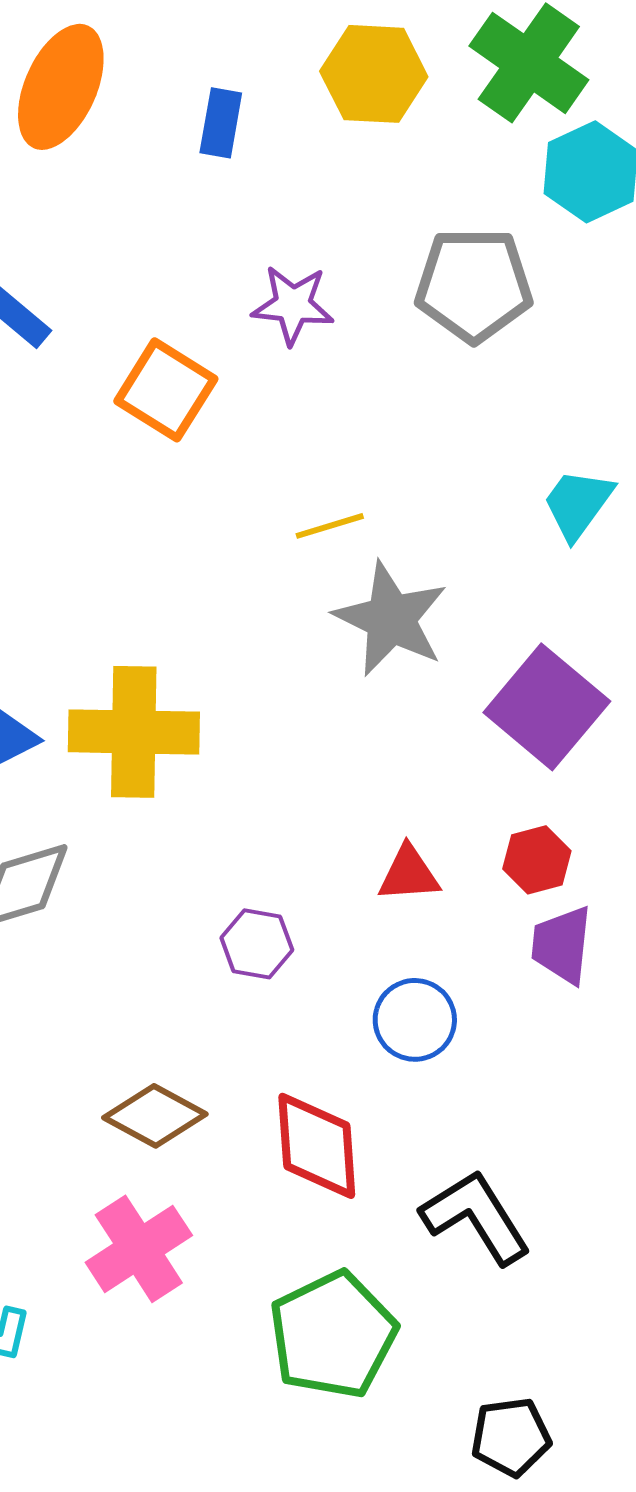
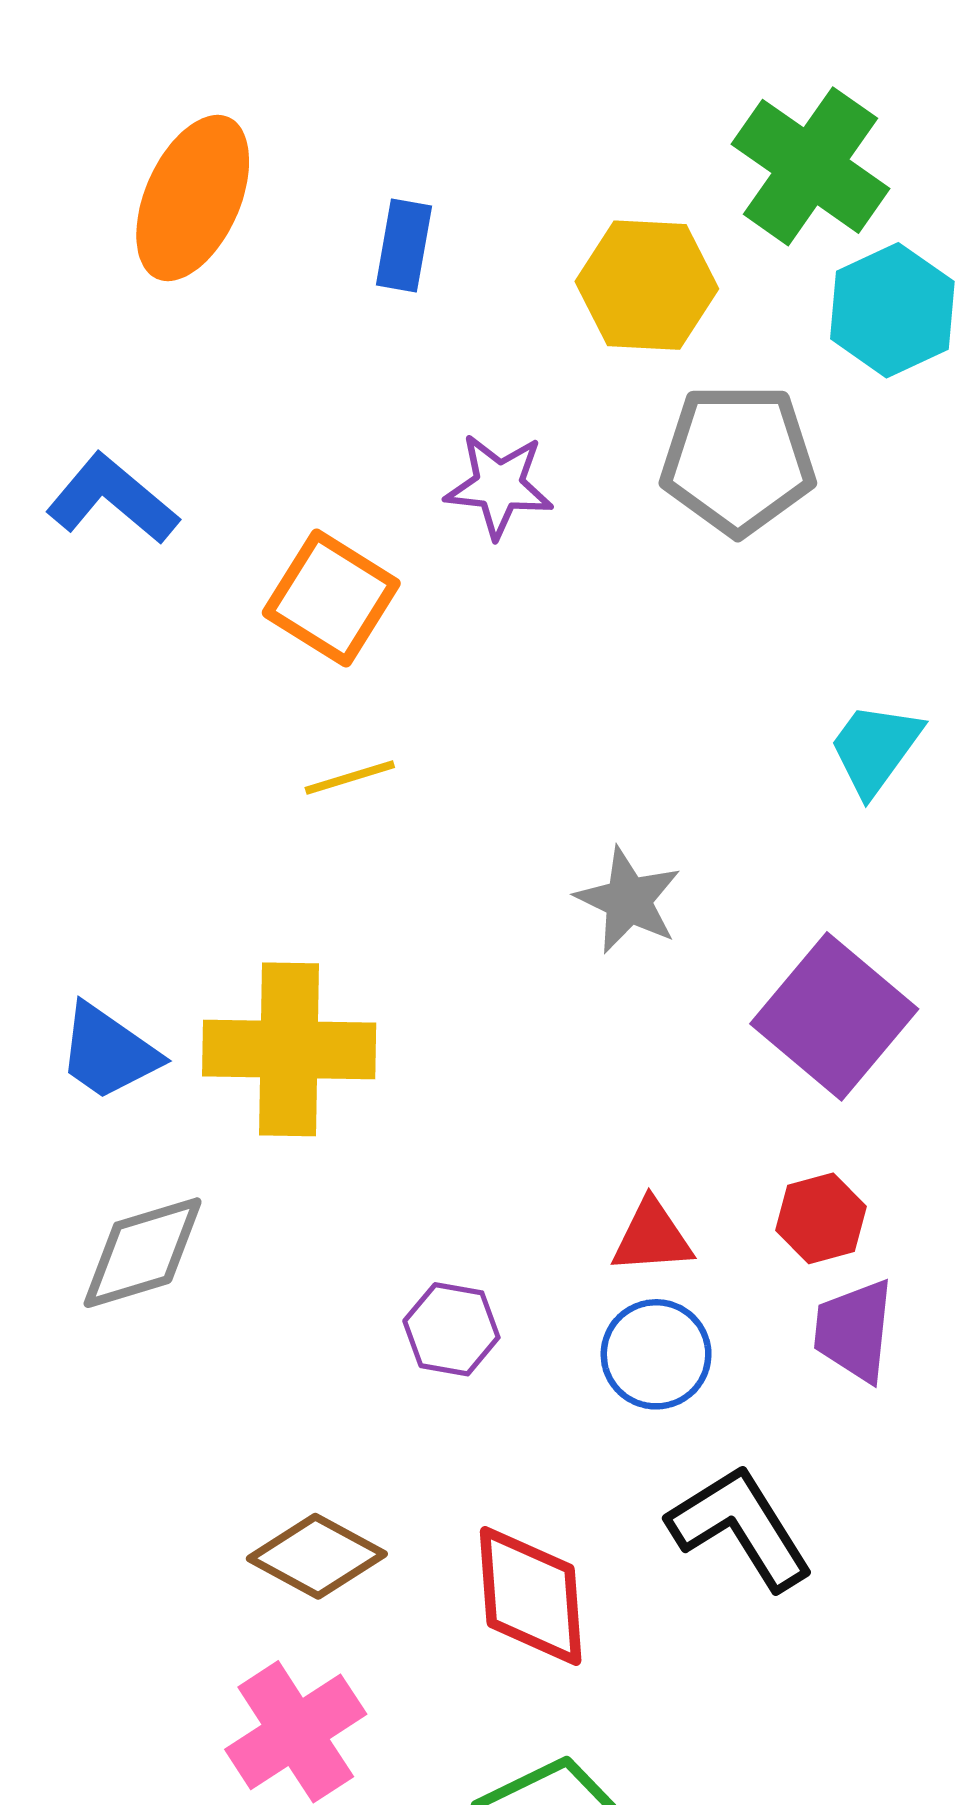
yellow hexagon: (374, 74) -> (647, 285), moved
yellow line: (330, 526) -> (350, 777), moved
gray star: (391, 619) -> (628, 900), size x0.7
blue circle: (415, 1020) -> (656, 1354), moved
black L-shape: (476, 1217) -> (741, 1527), moved

